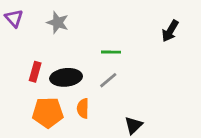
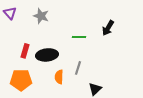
black arrow: (170, 31) -> (108, 28), moved
gray line: (108, 80) -> (78, 68), moved, turned -32
orange pentagon: (48, 113) -> (21, 80), moved

